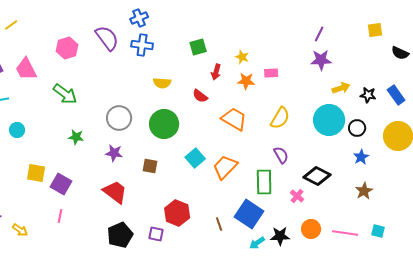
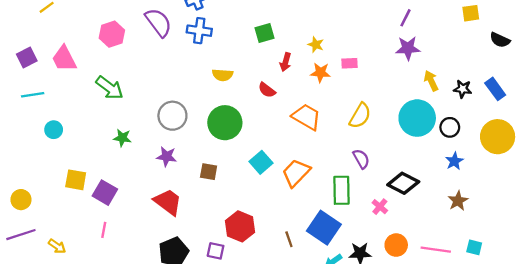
yellow arrow: (341, 88) -> (431, 81), turned -96

